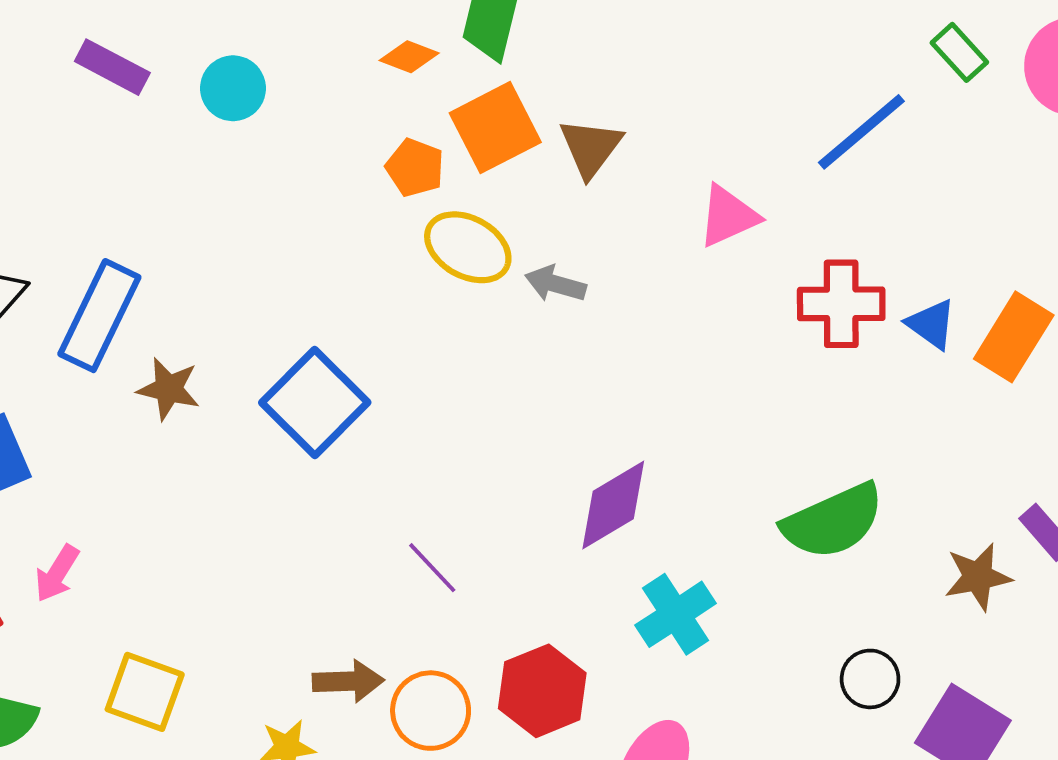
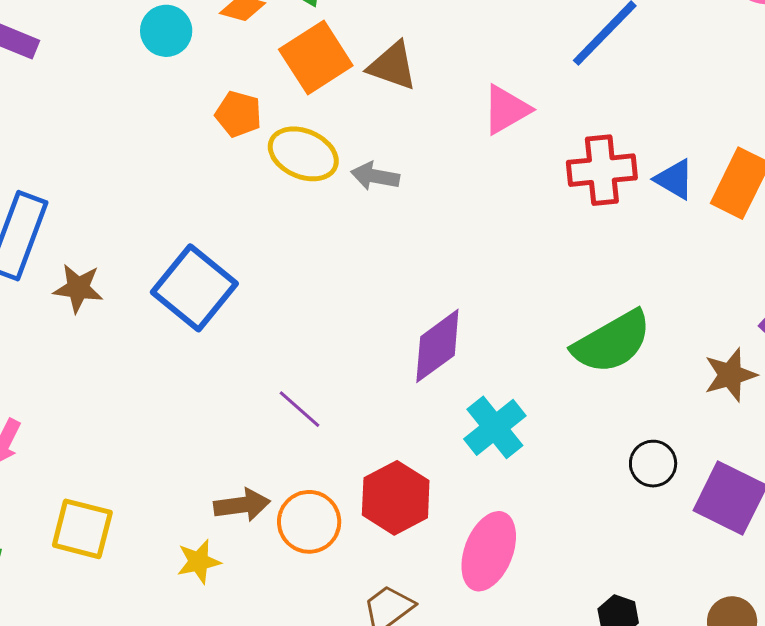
cyan circle: (233, 88) -> (166, 31), moved
brown triangle: (591, 147) -> (392, 66), turned -42
orange pentagon: (415, 168) -> (238, 114), moved

